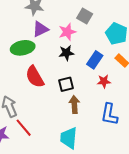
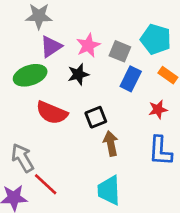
gray square: (85, 16) -> (120, 51), moved
black star: (66, 53) -> (78, 74), moved
red semicircle: (35, 77) -> (52, 113), turned -30
red star: (104, 81) -> (158, 109), moved

